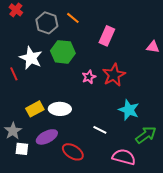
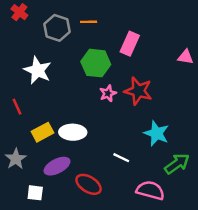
orange line: (73, 18) -> (89, 22), turned -40
green hexagon: (63, 52) -> (96, 63), moved
red line: (14, 74) -> (17, 107), moved
red star: (114, 75) -> (138, 91), turned -30
white square: (22, 149) -> (35, 193), moved

